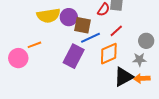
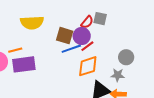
purple circle: (69, 17) -> (82, 36), moved
red line: (116, 31) -> (87, 46), moved
purple rectangle: (74, 56) -> (24, 64), moved, turned 50

